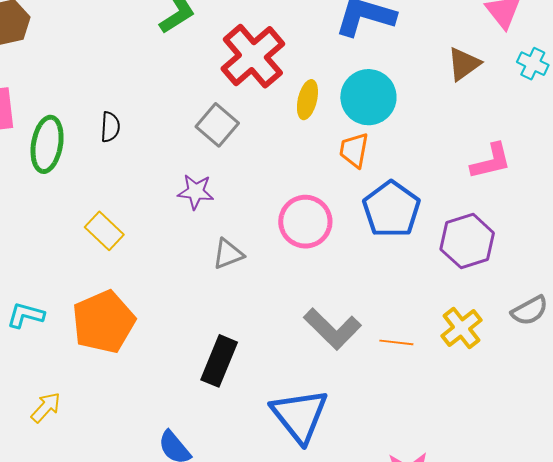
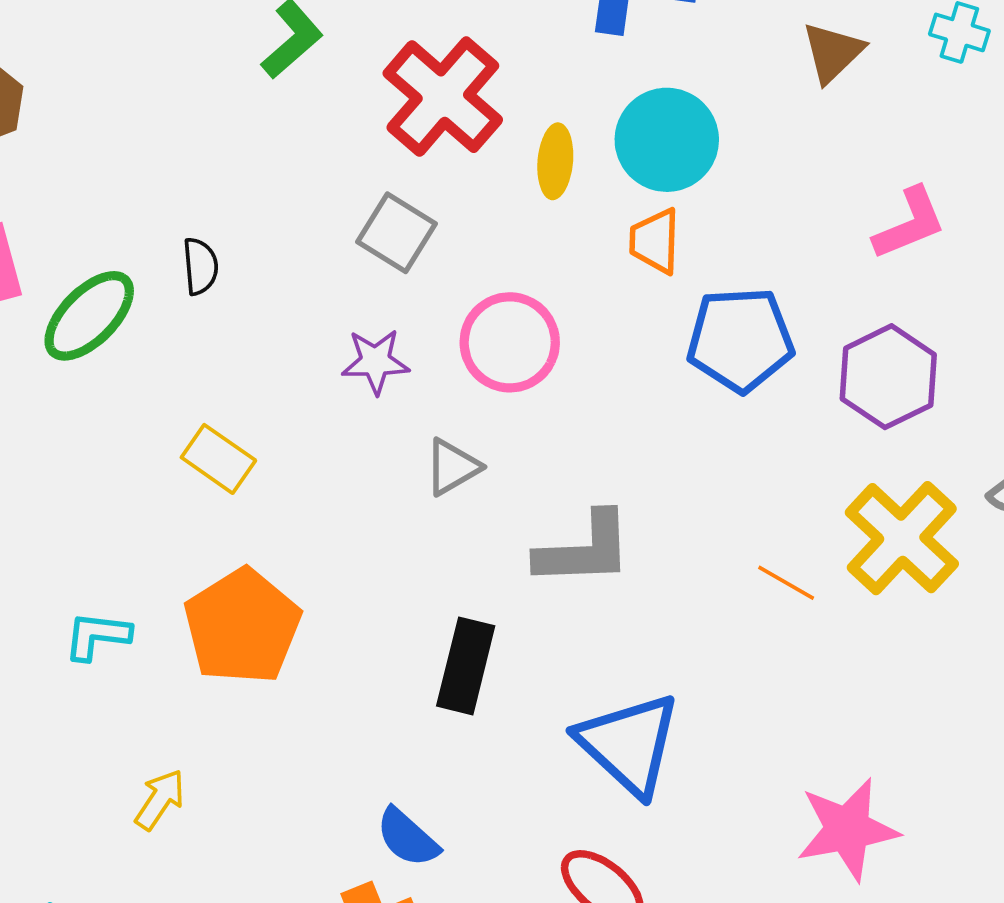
green ellipse: (47, 144) -> (89, 316), turned 44
blue pentagon: (391, 209) -> (740, 340), turned -30
pink circle: (305, 222) -> (510, 342), moved
yellow cross: (461, 328) -> (902, 538), size x1.5
gray L-shape: (332, 329) -> (584, 550), moved, turned -38
orange line: (396, 342) -> (786, 583), turned 32

